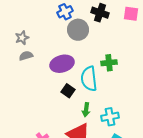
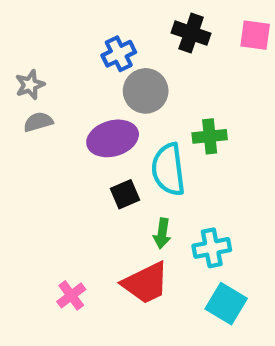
blue cross: (65, 12) -> (119, 54), moved
gray circle: (78, 30) -> (146, 91), moved
black square: (68, 91) -> (125, 194), turned 32

